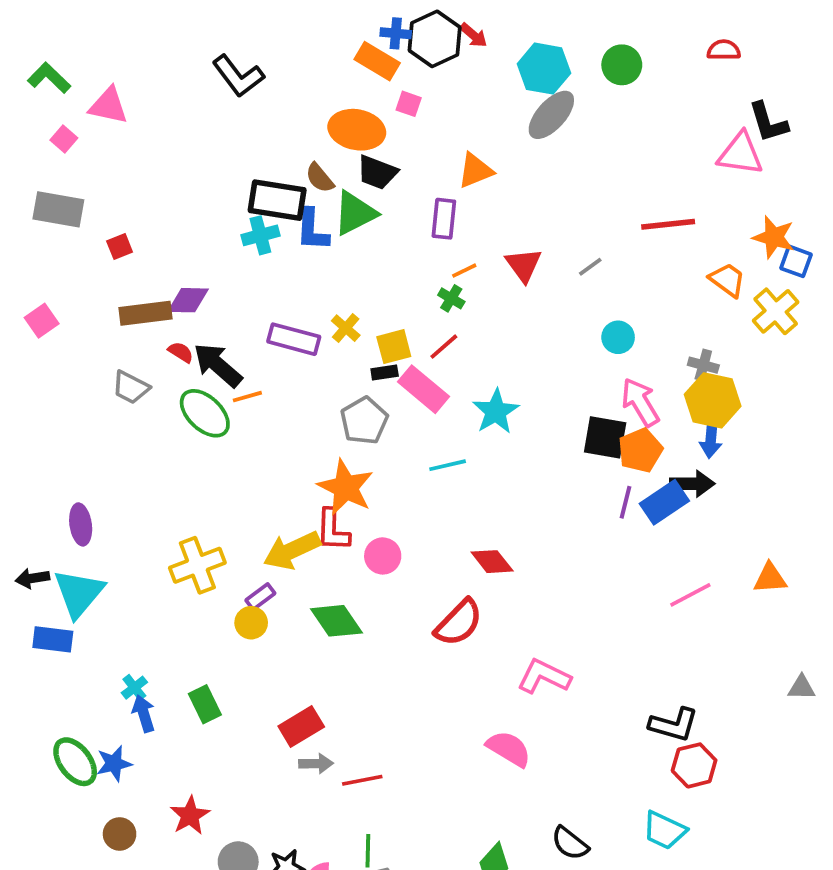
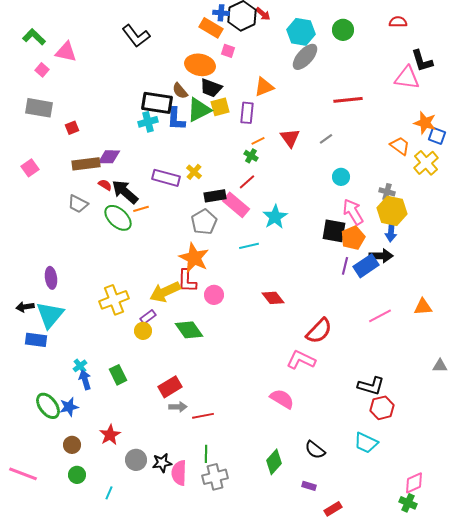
red line: (668, 224) -> (348, 100), moved
yellow square: (394, 347) -> (220, 107), moved
black rectangle: (385, 373) -> (215, 196), size x1.5
red semicircle: (459, 623) -> (319, 331), moved

